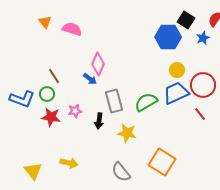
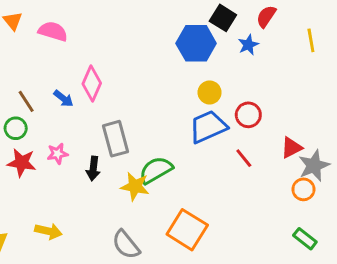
blue arrow: (90, 79) -> (63, 98), moved
red circle: (203, 85) -> (248, 115), size x0.7
green semicircle: (146, 102) -> (156, 170), moved

